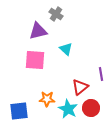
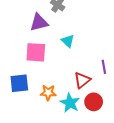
blue square: (19, 111) -> (19, 83), moved

